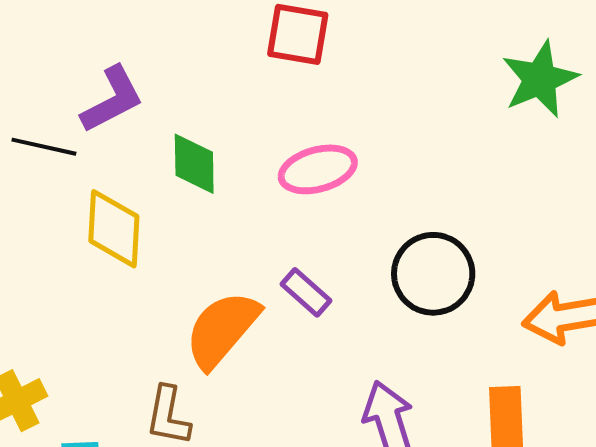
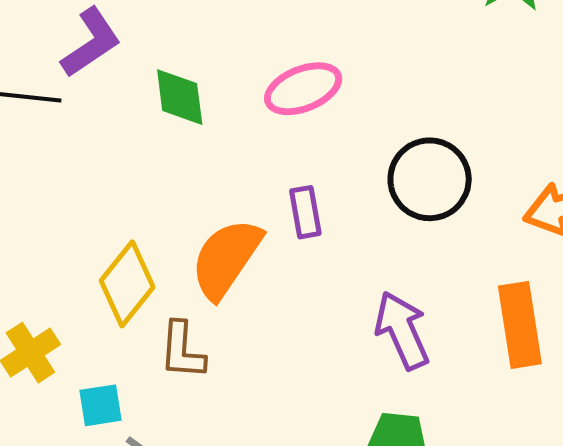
yellow diamond: (114, 229) -> (127, 284), moved, turned 42
purple rectangle: (306, 292) -> (305, 212), turned 45

